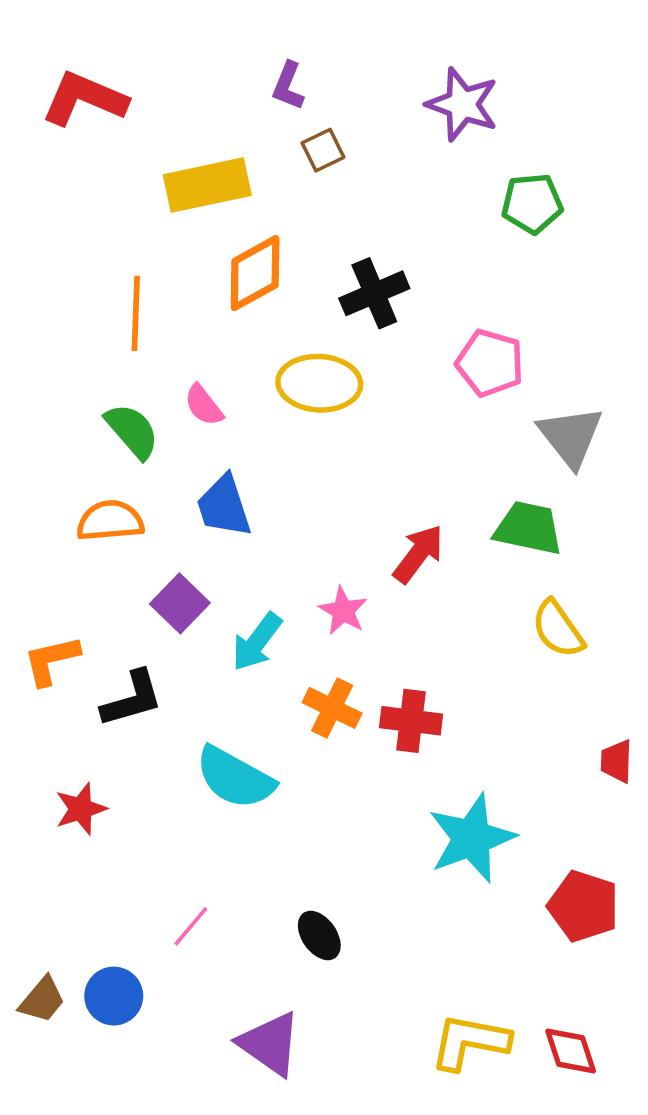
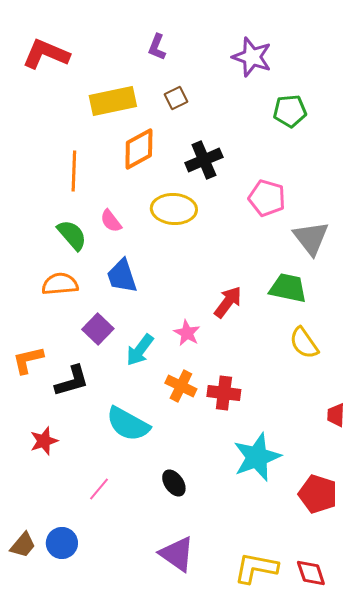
brown square: (323, 150) -> (176, 98), moved
pink line: (191, 926) -> (99, 489), moved
black ellipse: (319, 935) -> (174, 483), moved
purple triangle: (270, 1044) -> (177, 554), moved

